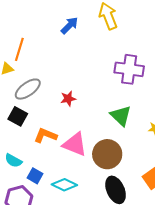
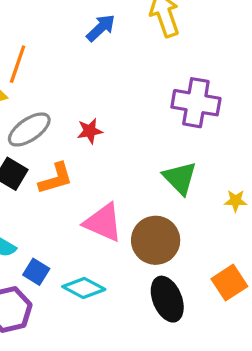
red star: (68, 99) -> (90, 131), moved
orange L-shape: (45, 135) -> (56, 178), moved, turned 140

